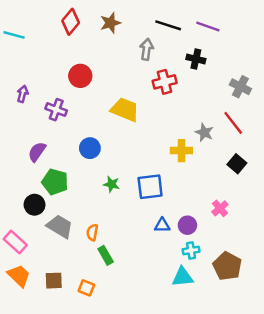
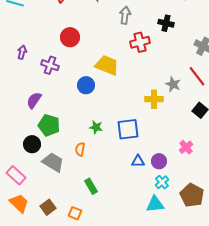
blue circle: (90, 148) -> (86, 85), moved
orange semicircle: (92, 232) -> (80, 149), moved
cyan cross: (191, 250) -> (162, 182), turned -32
brown square: (54, 281) -> (48, 207), turned -35

